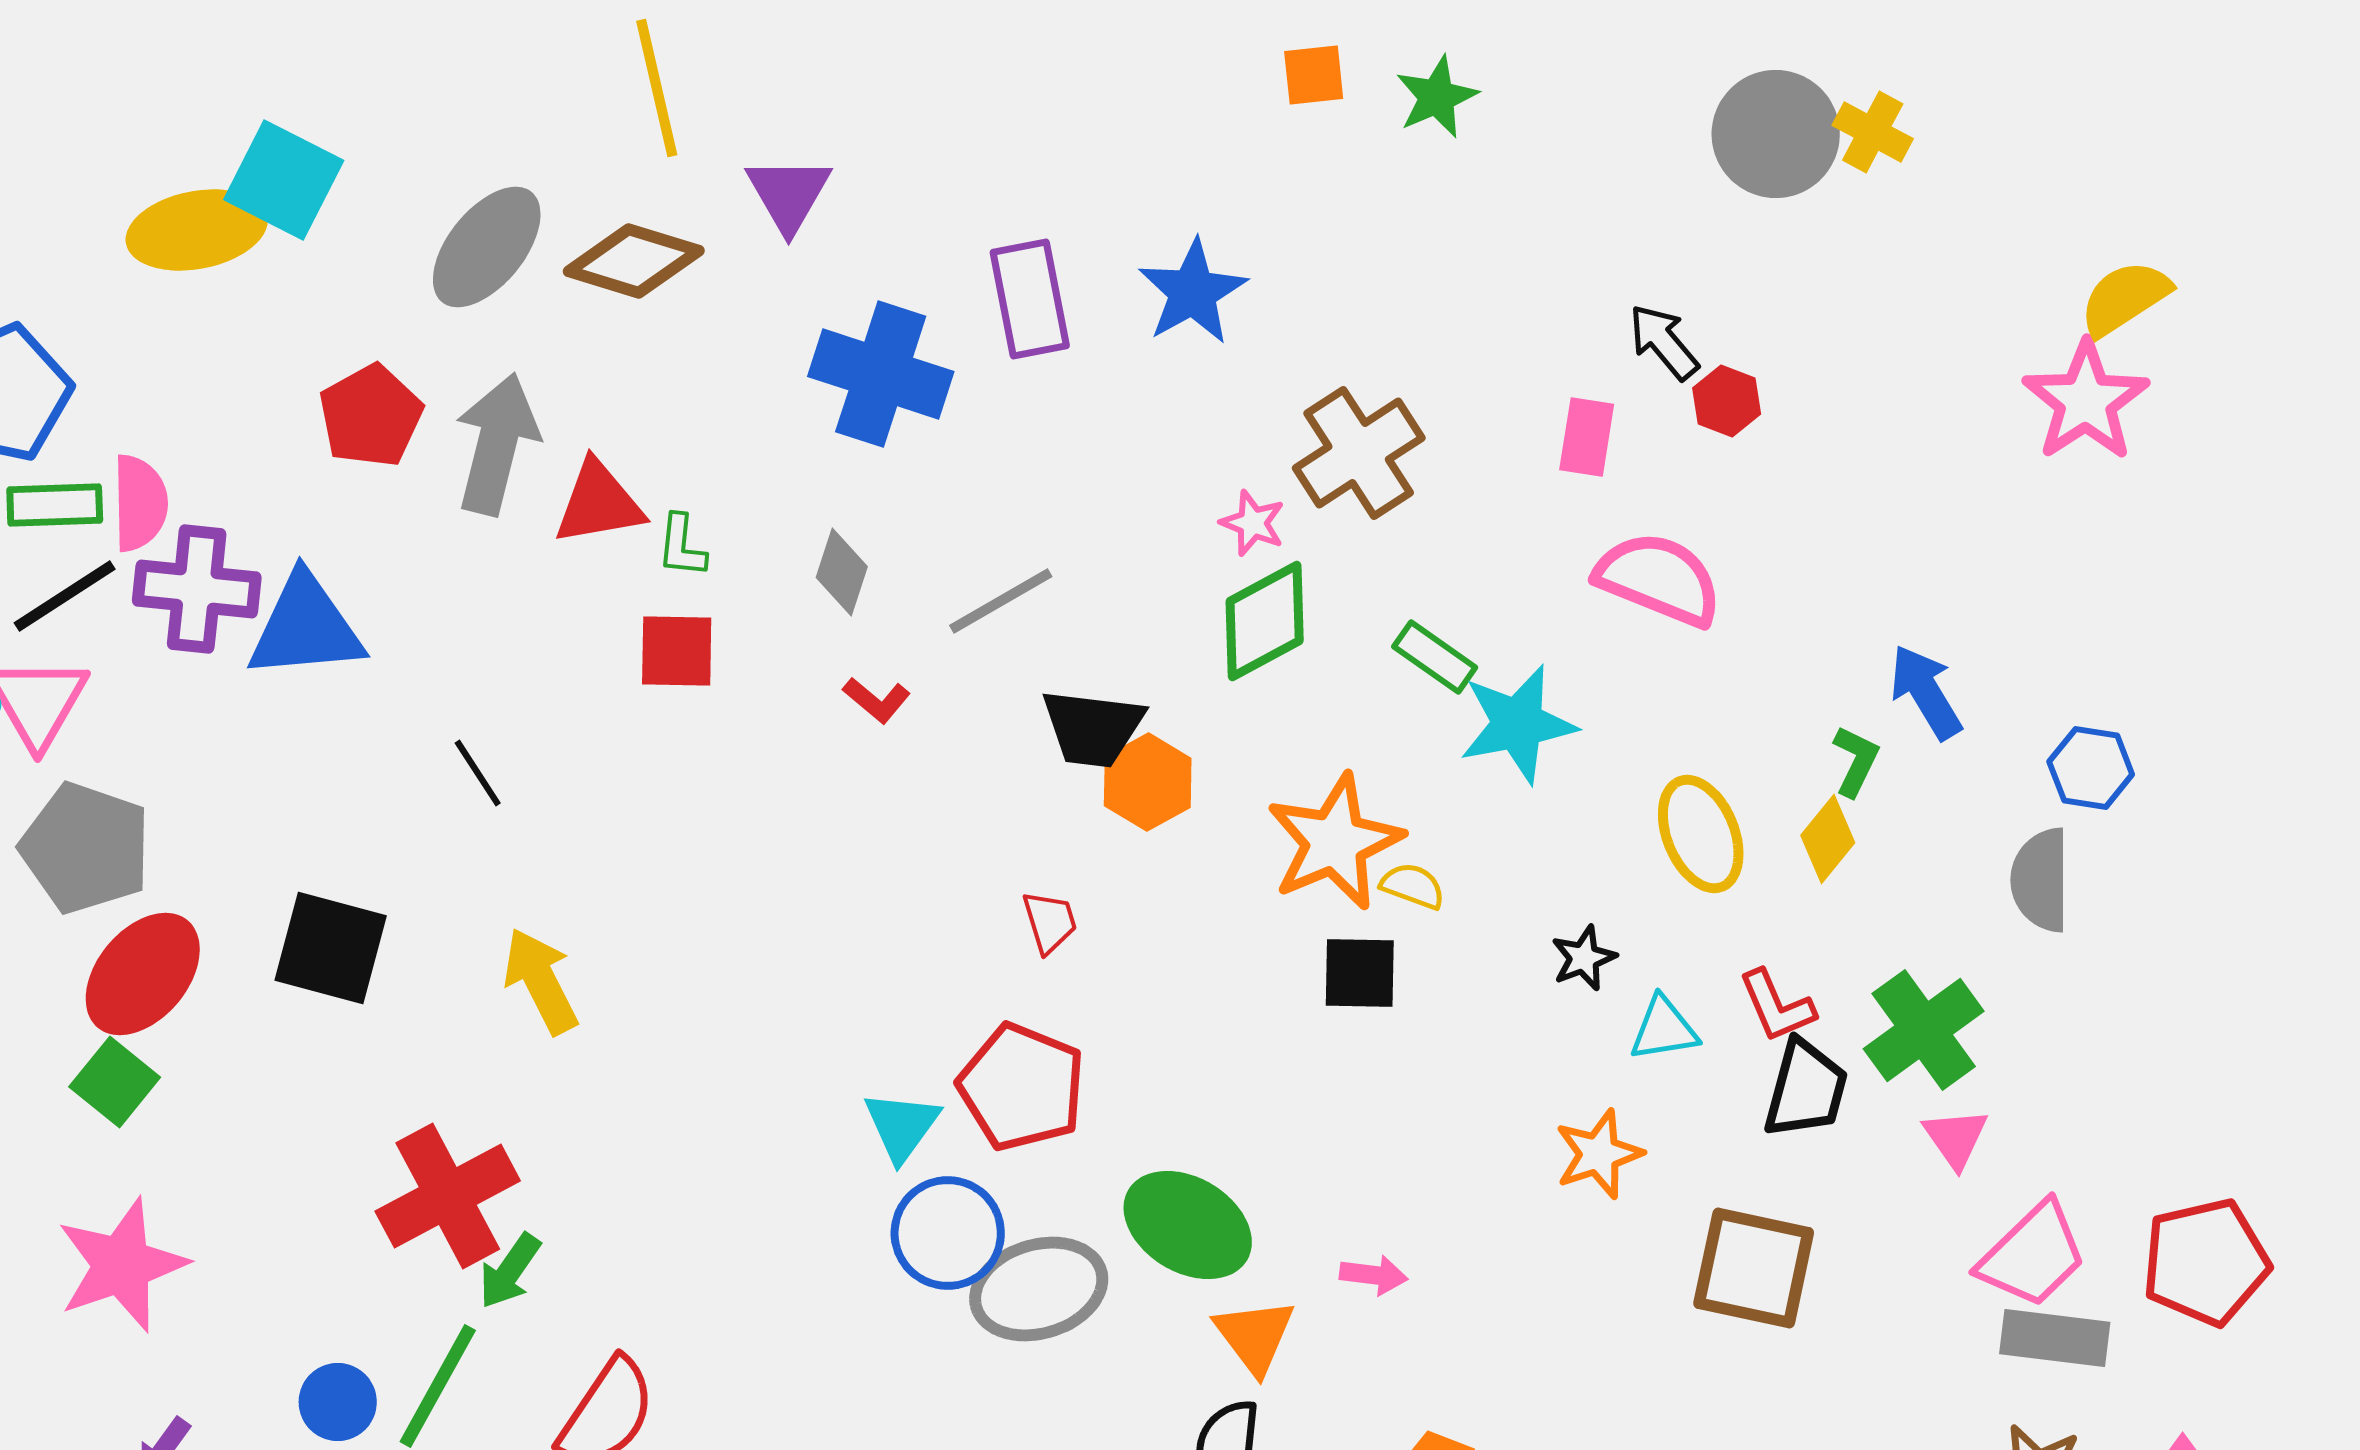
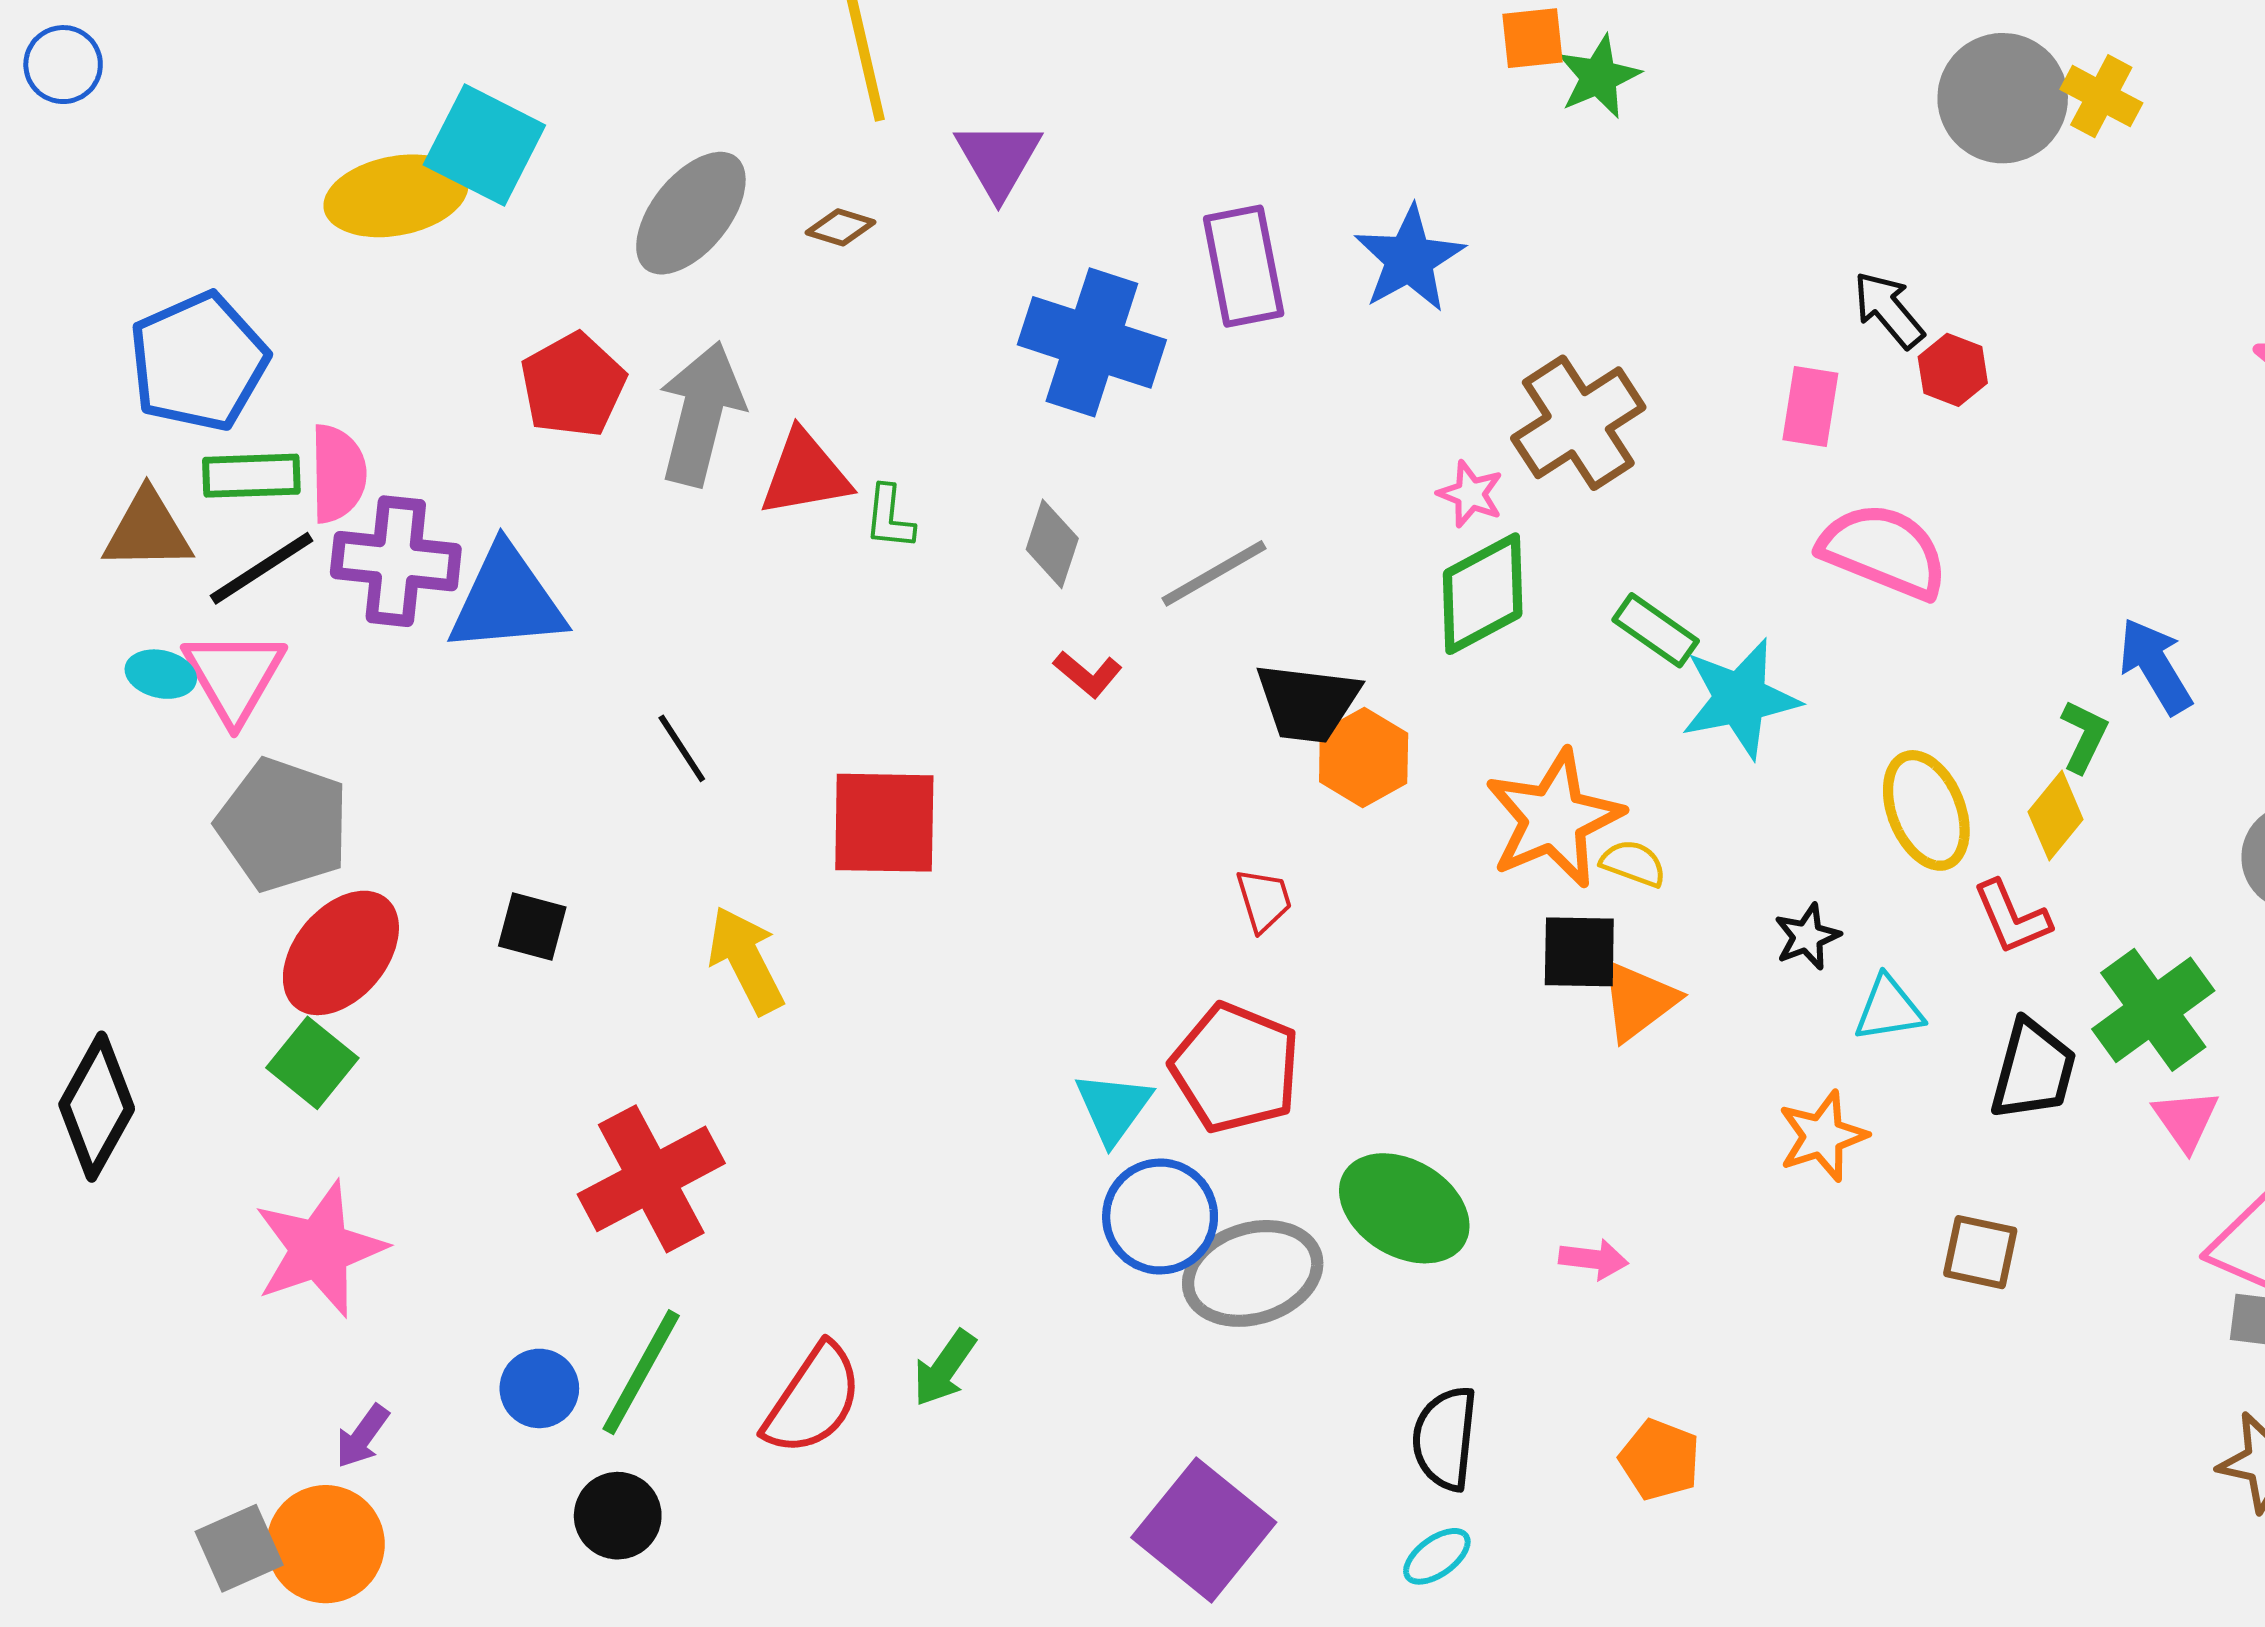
green star: (1437, 97) -> (1599, 77), moved
brown diamond: (634, 261) -> (841, 227), size x0.5
red square: (677, 651) -> (884, 823), moved, size x1.4
black square: (331, 948) -> (532, 926), size x0.6
red L-shape: (1777, 1006) -> (2012, 917), moved
brown square: (1754, 1268) -> (1980, 1252), size x0.6
green arrow: (510, 1271) -> (944, 1368), moved
orange triangle: (1255, 1336) -> (1638, 1001), moved, turned 30

